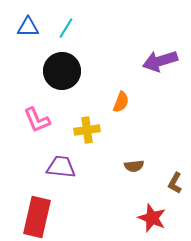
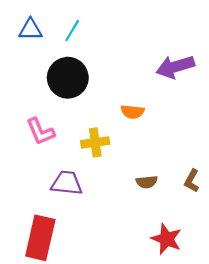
orange semicircle: (121, 102) -> (132, 112), turned 75
brown L-shape: (175, 183) -> (192, 181), moved

